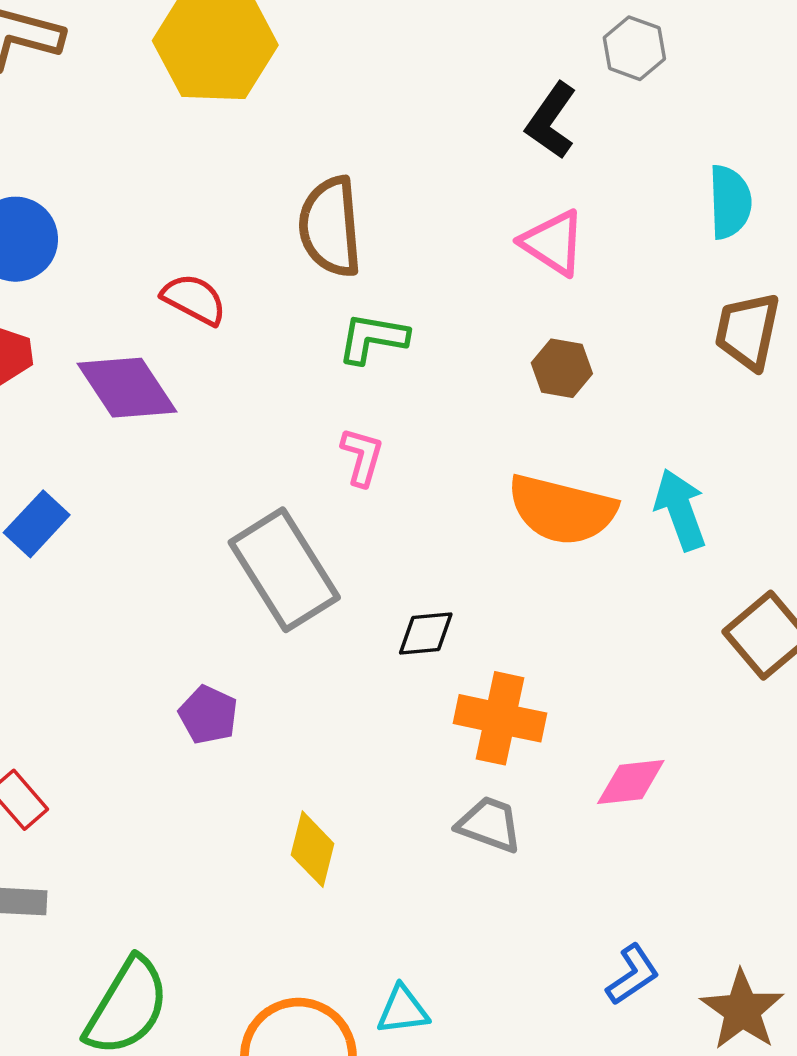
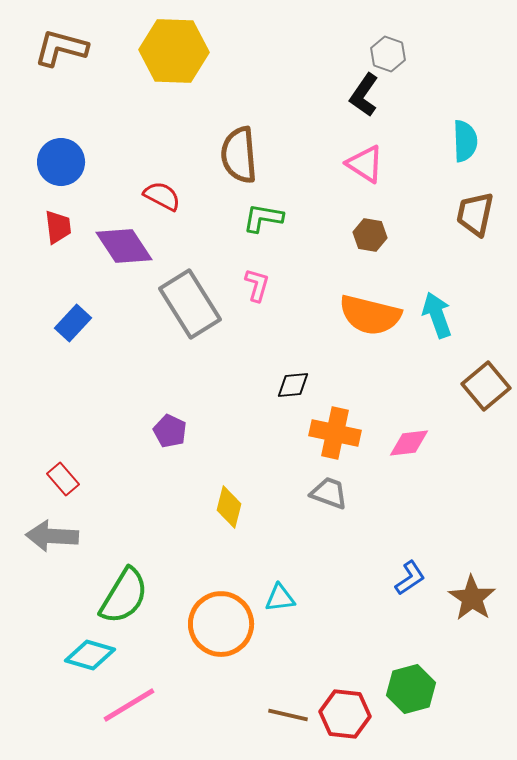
gray hexagon: (634, 48) -> (388, 54), moved
gray rectangle: (284, 570) -> (190, 304), moved
pink diamond: (631, 782) -> (409, 443), moved

